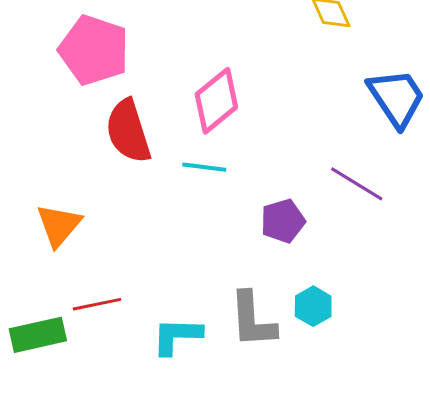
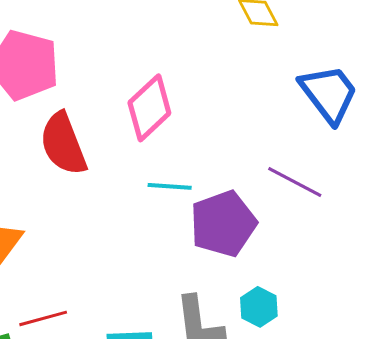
cyan line: (204, 167) -> (170, 186), moved
purple pentagon: (283, 221) -> (223, 224), size x1.5

